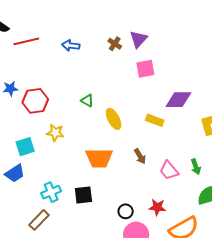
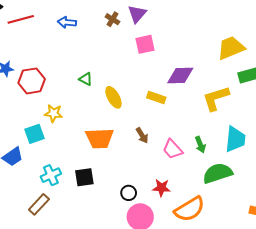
cyan square: (25, 147) -> (34, 134), moved

